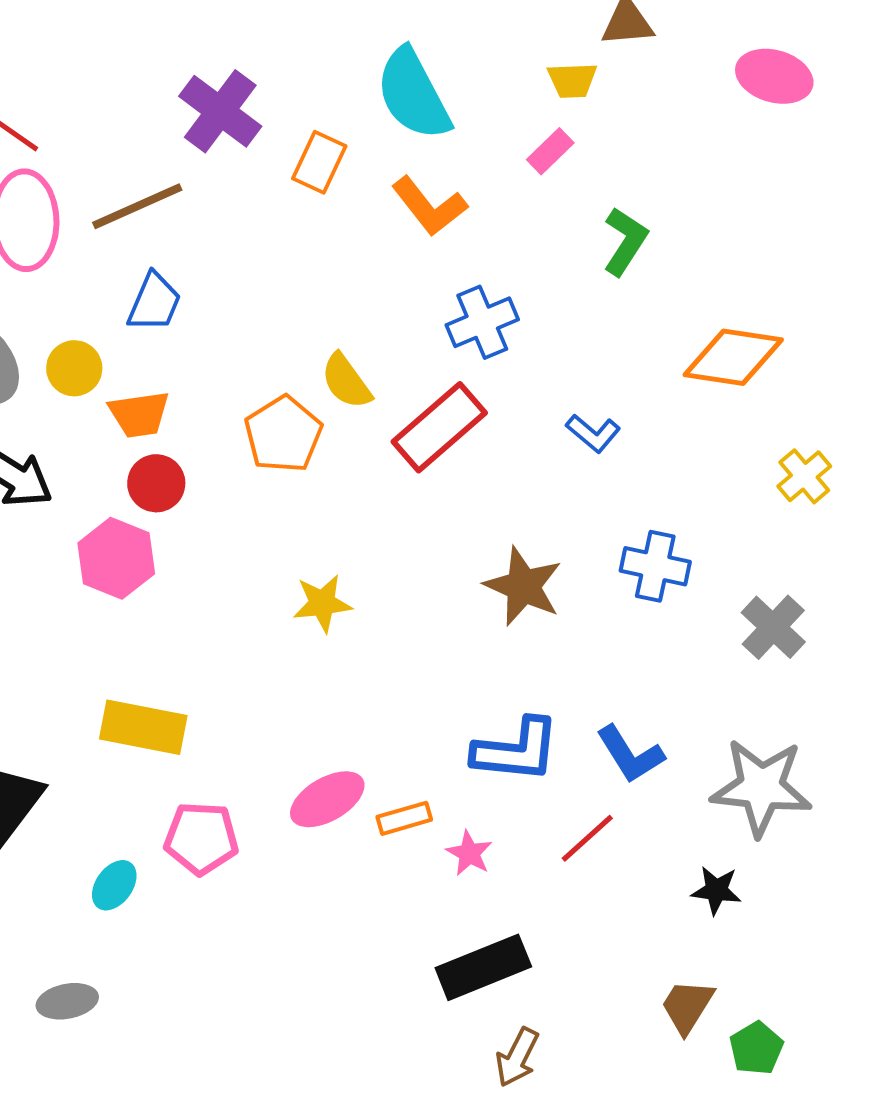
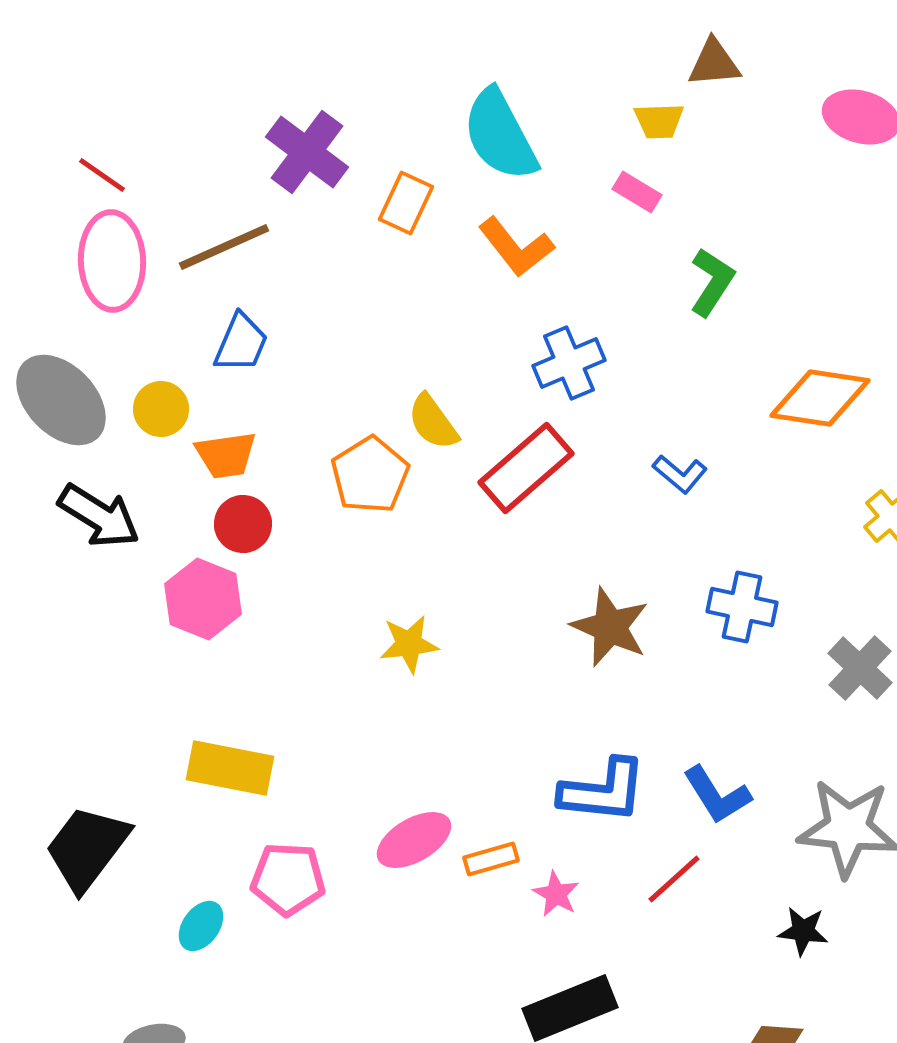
pink rectangle: (550, 151) -> (637, 192), turned 75

